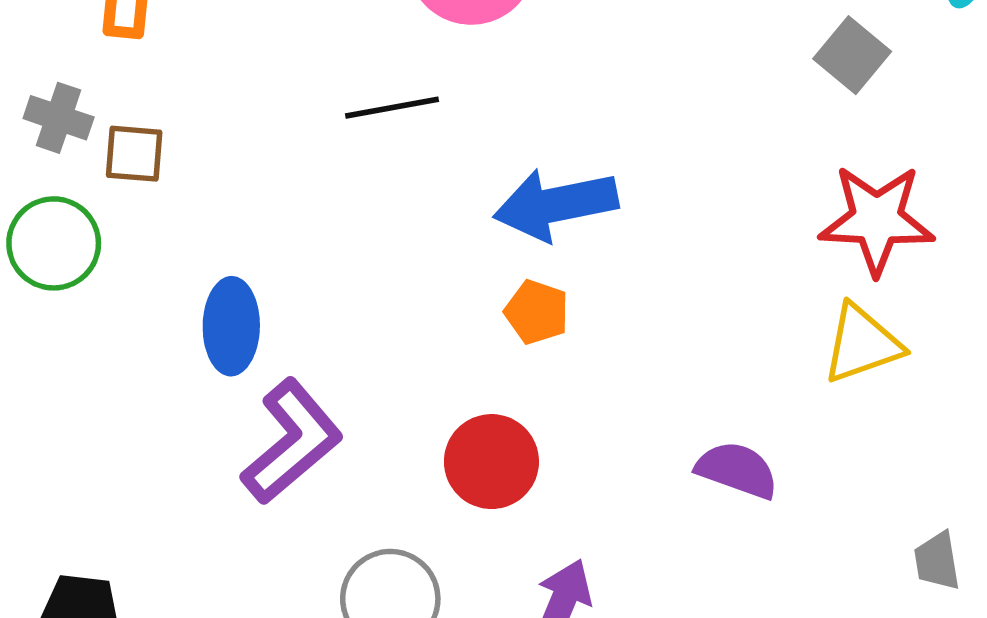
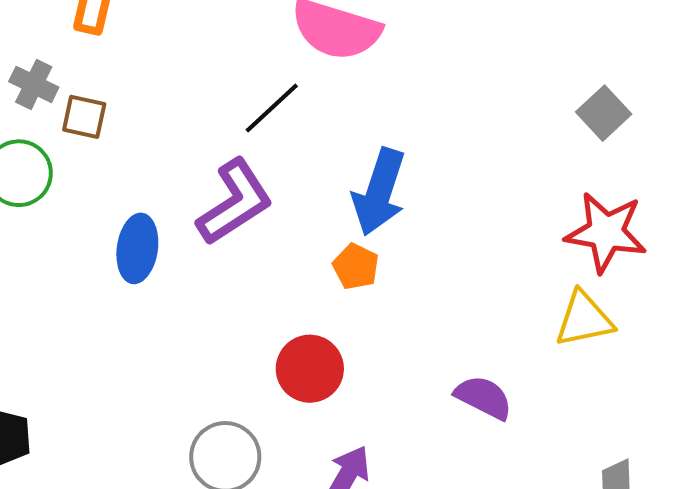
black line: (392, 108) -> (272, 108), turned -40
blue arrow: (556, 205) -> (379, 192), turned -68
purple L-shape: (292, 442) -> (235, 202), moved

